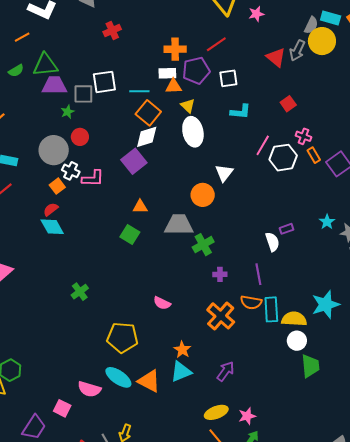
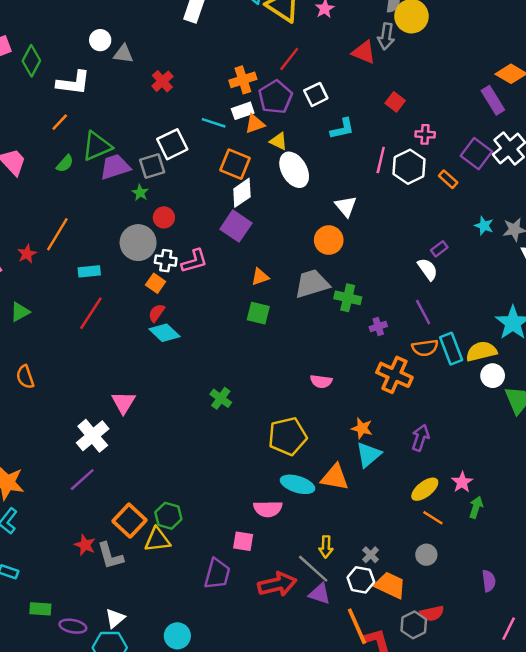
cyan line: (139, 91) -> (214, 123), moved, turned 36
orange rectangle: (314, 155) -> (448, 179), moved
green cross: (203, 245) -> (348, 298), turned -30

